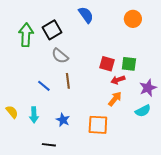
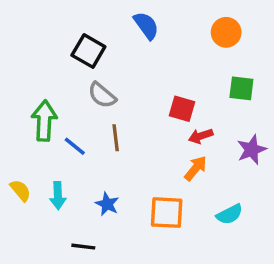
black square: (52, 30) -> (88, 51), turned -30
green arrow: (26, 35) -> (44, 121), moved
green square: (129, 64) -> (241, 88), moved
cyan semicircle: (143, 111) -> (230, 214), moved

